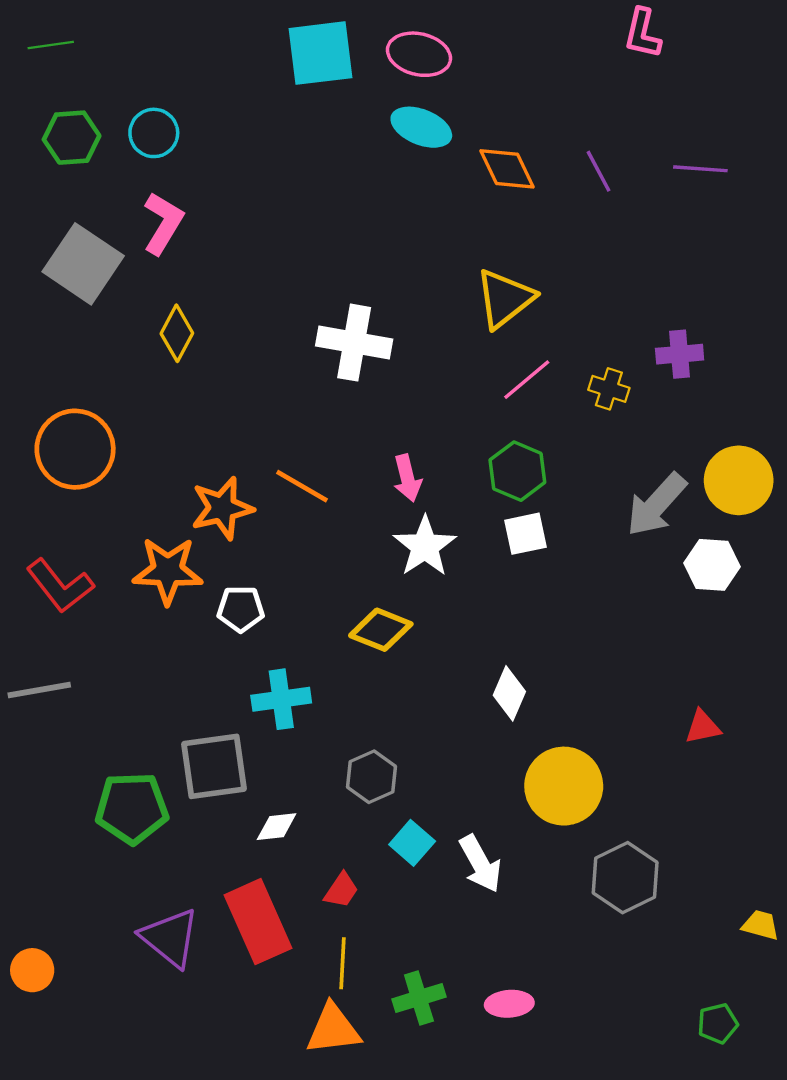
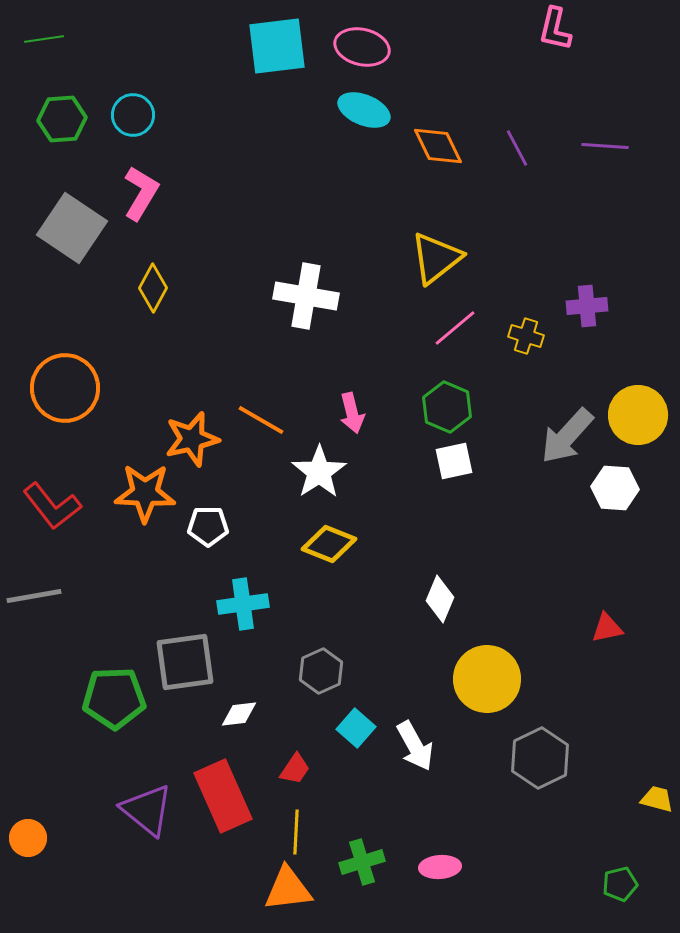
white star: (425, 546) -> (319, 472), moved

